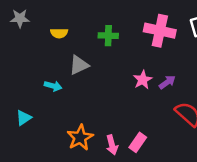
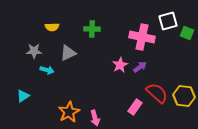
gray star: (20, 18) -> (34, 51), moved
pink cross: (160, 31) -> (142, 37), moved
pink rectangle: (138, 142) -> (135, 107), moved

